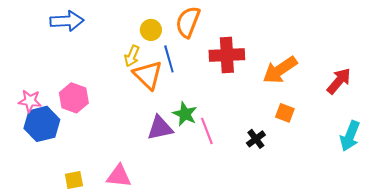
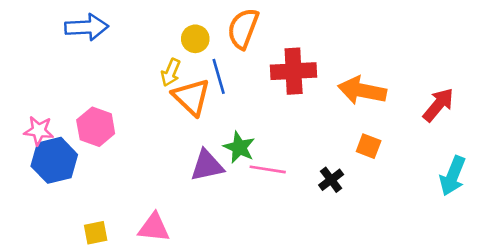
orange arrow: (280, 70) -> (362, 91), turned 45
pink line: (207, 131) -> (268, 169), turned -60

